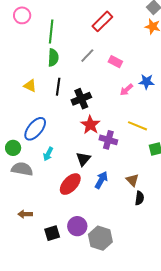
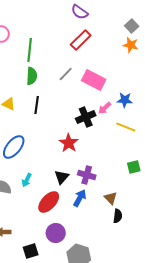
pink rectangle: (115, 62) -> (94, 80), size x1.6
black cross: (81, 99) -> (86, 117), moved
yellow line: (137, 126) -> (126, 127), moved
purple cross: (108, 140) -> (87, 175), moved
cyan arrow: (48, 154) -> (27, 180), moved
purple circle: (77, 226) -> (56, 233), moved

